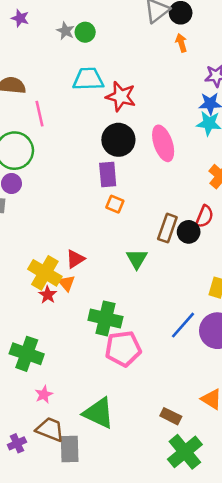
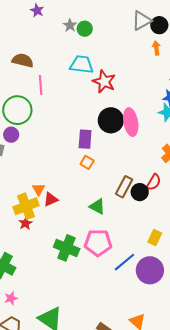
black circle: (118, 140) -> (111, 120), moved
green triangle: (137, 259) -> (97, 206), turned -42
yellow cross: (45, 273) -> (26, 206), turned 30
orange triangle: (66, 283) -> (39, 189), moved
pink pentagon: (123, 349) -> (98, 243), moved

